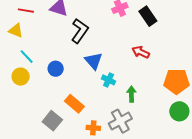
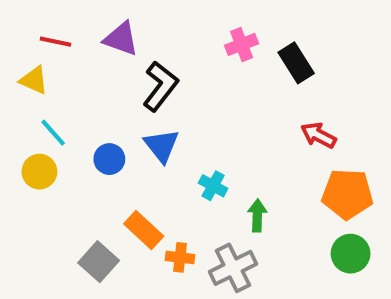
red arrow: (141, 52) -> (318, 135), moved
blue triangle: (94, 61) -> (161, 146), moved
orange cross: (93, 128) -> (180, 257), moved

